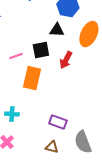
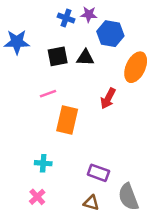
black triangle: (57, 30) -> (85, 58), moved
black square: (41, 50) -> (58, 56), moved

